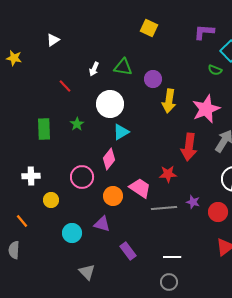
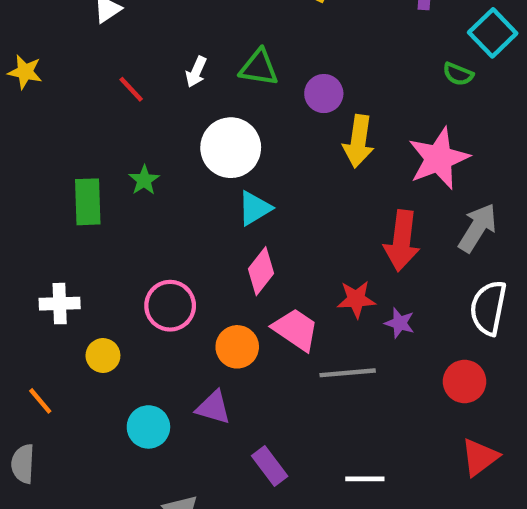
yellow star: (14, 58) -> (25, 72), moved
red line: (65, 86) -> (131, 89), moved
green star: (77, 124) -> (144, 180), moved
pink diamond: (109, 159) -> (261, 271), moved
purple star: (193, 202) -> (400, 323), moved

